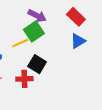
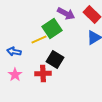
purple arrow: (37, 16) -> (66, 14), moved

